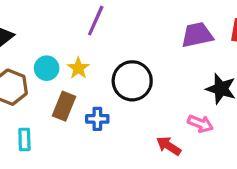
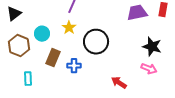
yellow star: (78, 68) -> (69, 28), moved
pink arrow: (200, 124) -> (149, 69), moved

